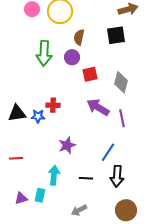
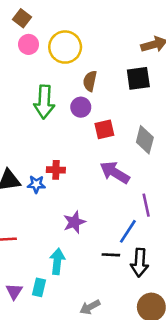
purple line: (122, 118) -> (146, 205), moved
black line: (86, 178) -> (111, 255), moved
purple triangle: (21, 198) -> (14, 291), turned -40

